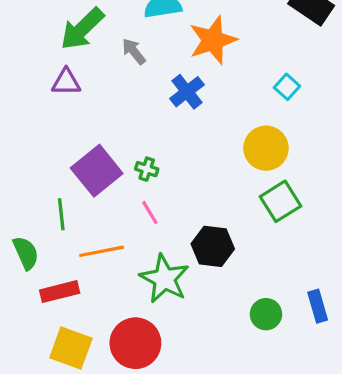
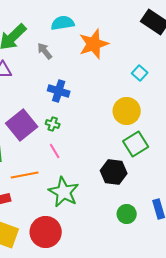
blue cross: (187, 92) -> (59, 91), moved, turned -35
black hexagon: (213, 246) -> (114, 172), moved

